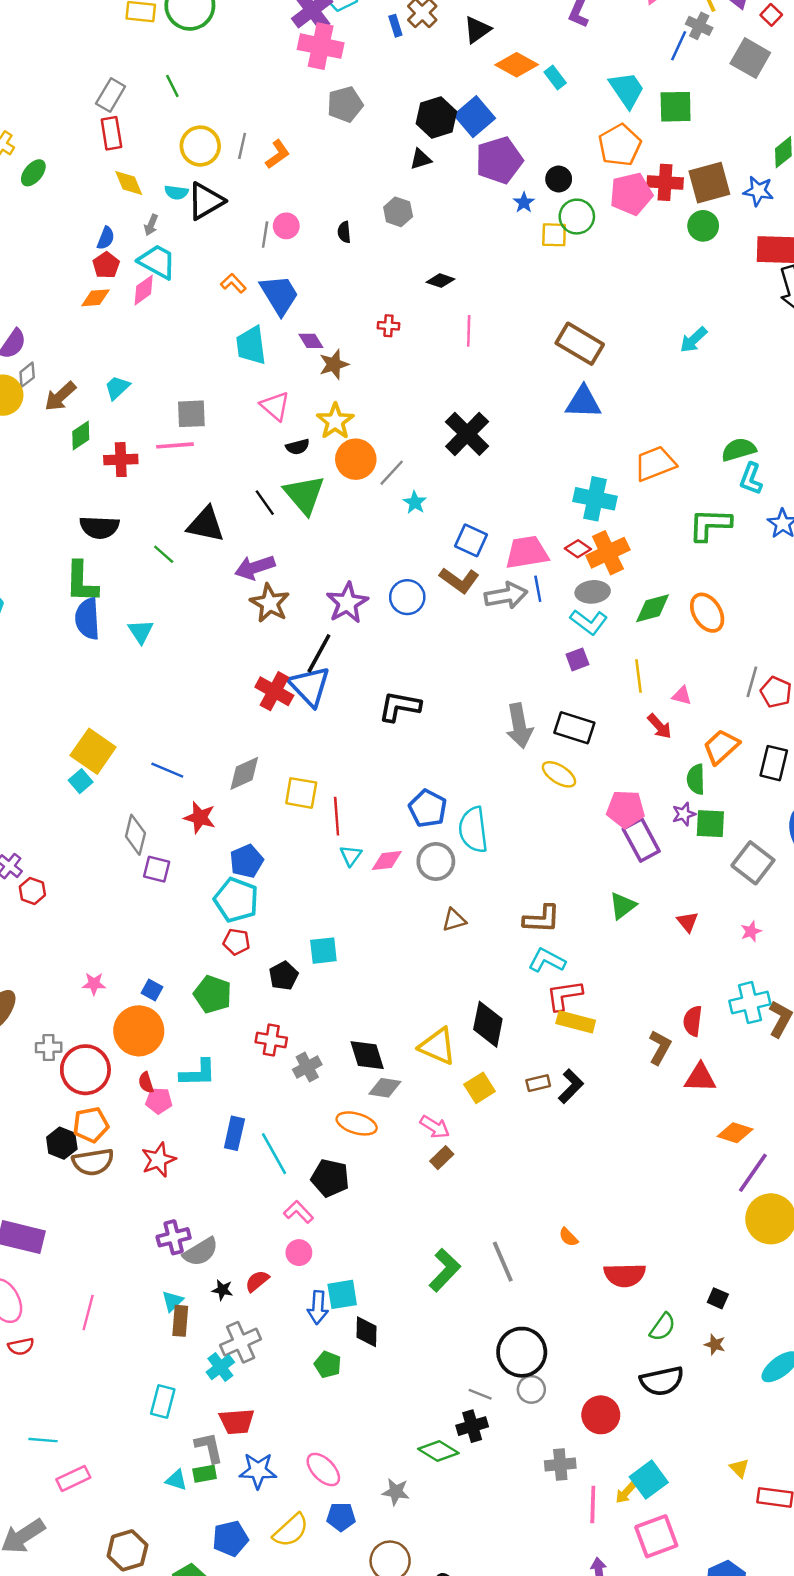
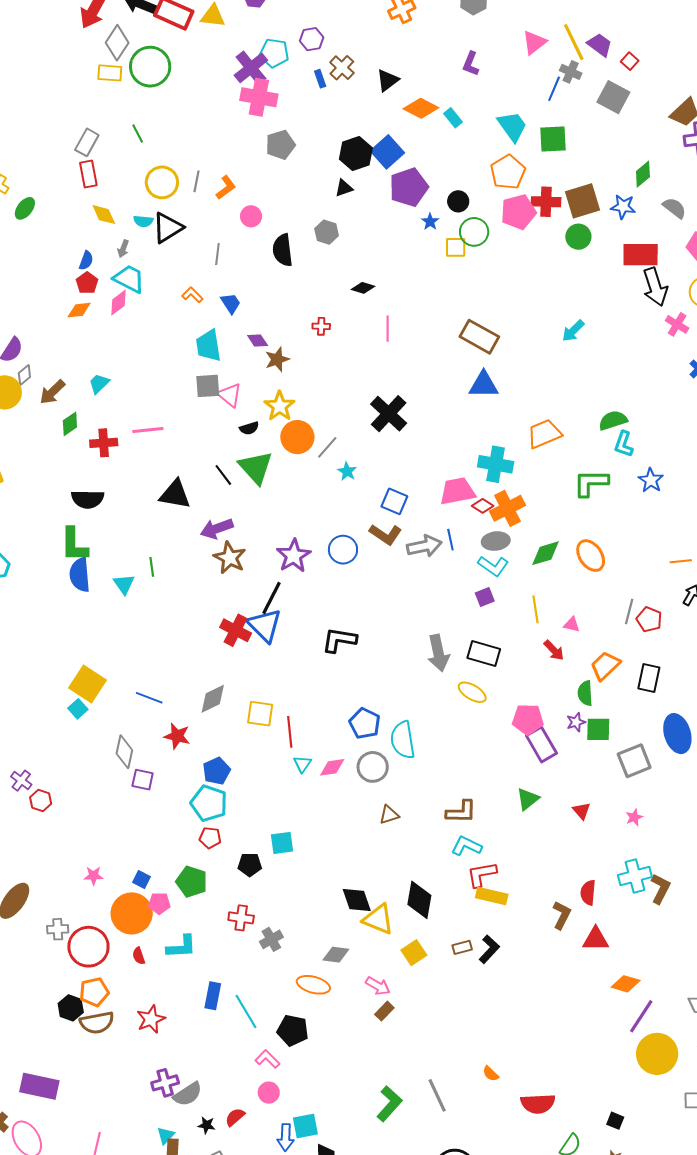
pink circle: (286, 226) -> (251, 216), moved
black semicircle: (344, 232) -> (283, 250), size x1.8
blue trapezoid: (279, 295) -> (231, 303), size x0.6
gray square: (191, 414) -> (208, 386), moved
pink trapezoid: (527, 552) -> (457, 491), moved
green line: (164, 554) -> (152, 567), moved, turned 42
gray square: (753, 863) -> (634, 761), turned 32
black pentagon: (284, 976) -> (250, 865), turned 30
black diamond: (367, 1055) -> (357, 900), moved
pink pentagon: (159, 1101) -> (159, 903), moved

